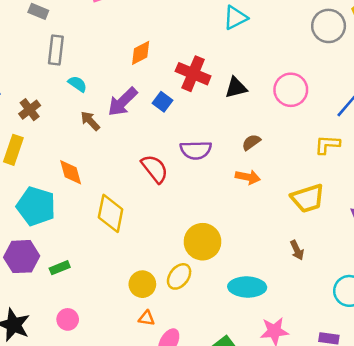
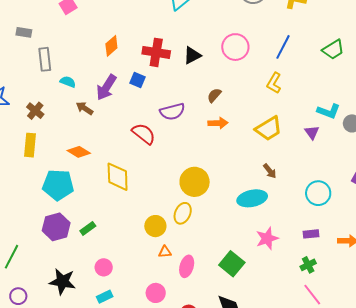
yellow L-shape: (327, 145) -> (274, 83), turned -50
orange diamond: (71, 172) -> (79, 152), turned -30
cyan ellipse: (247, 287) -> (252, 198), moved

